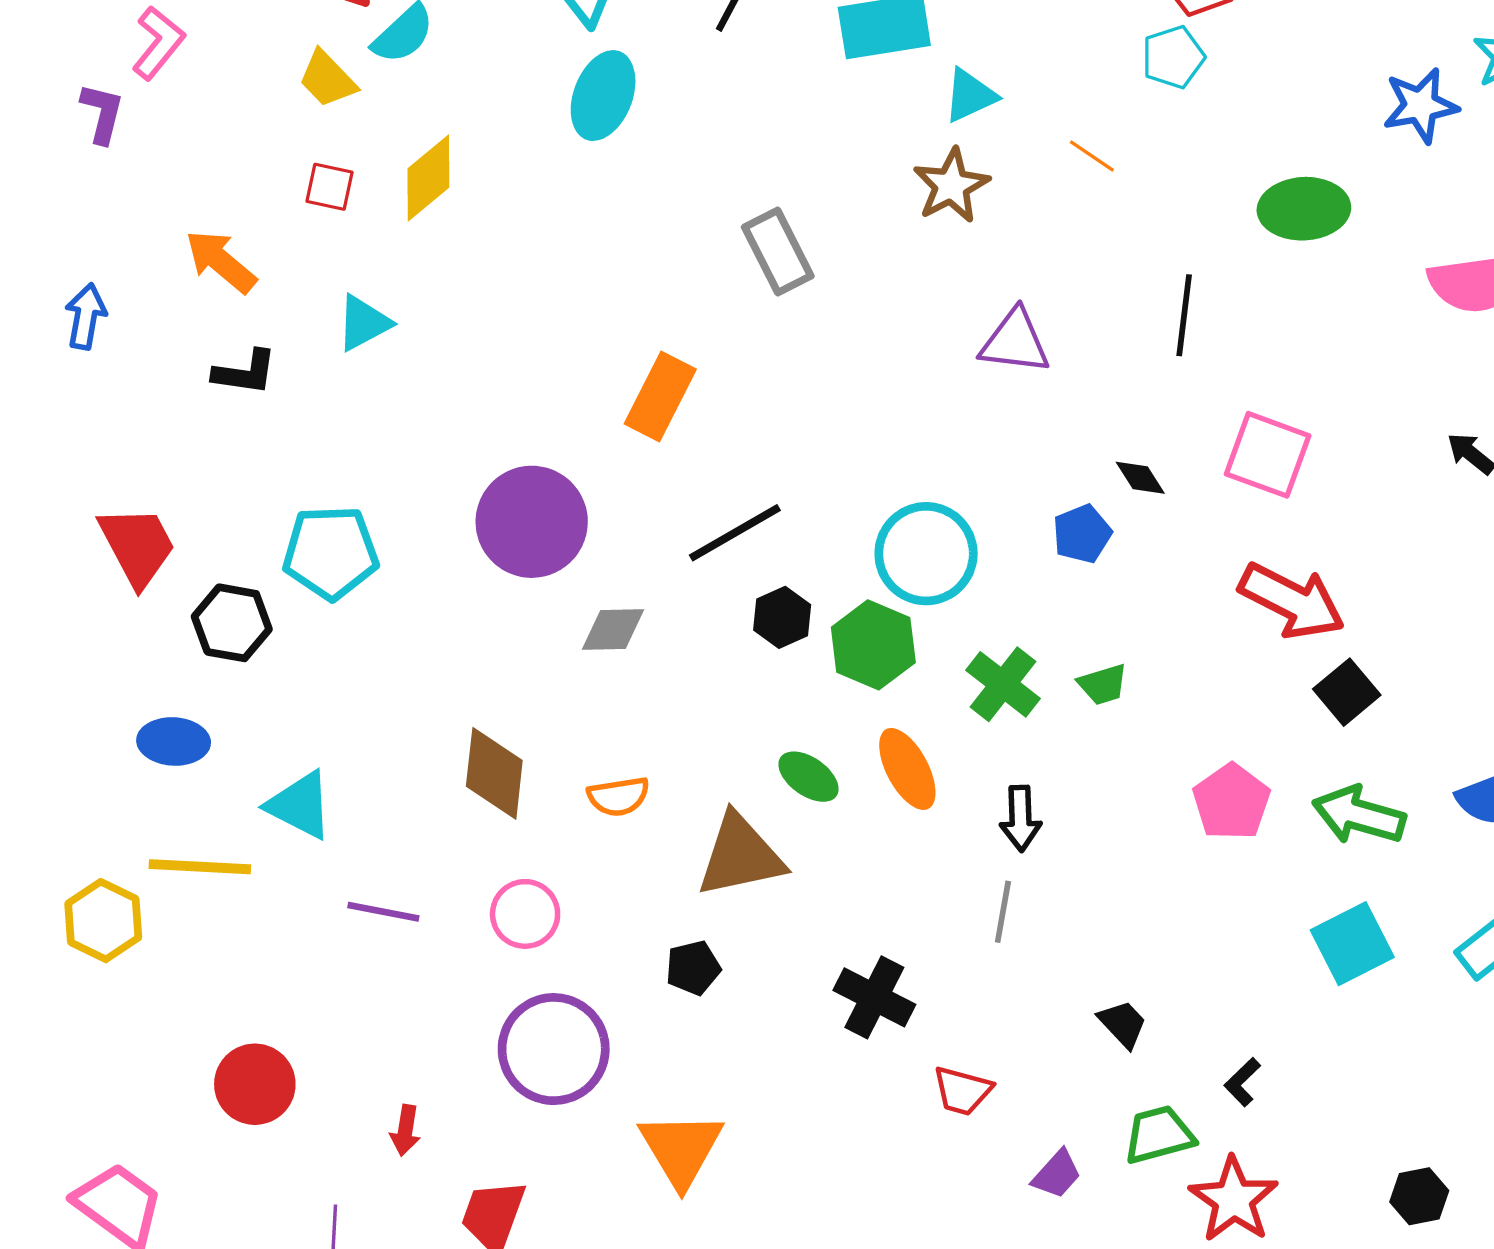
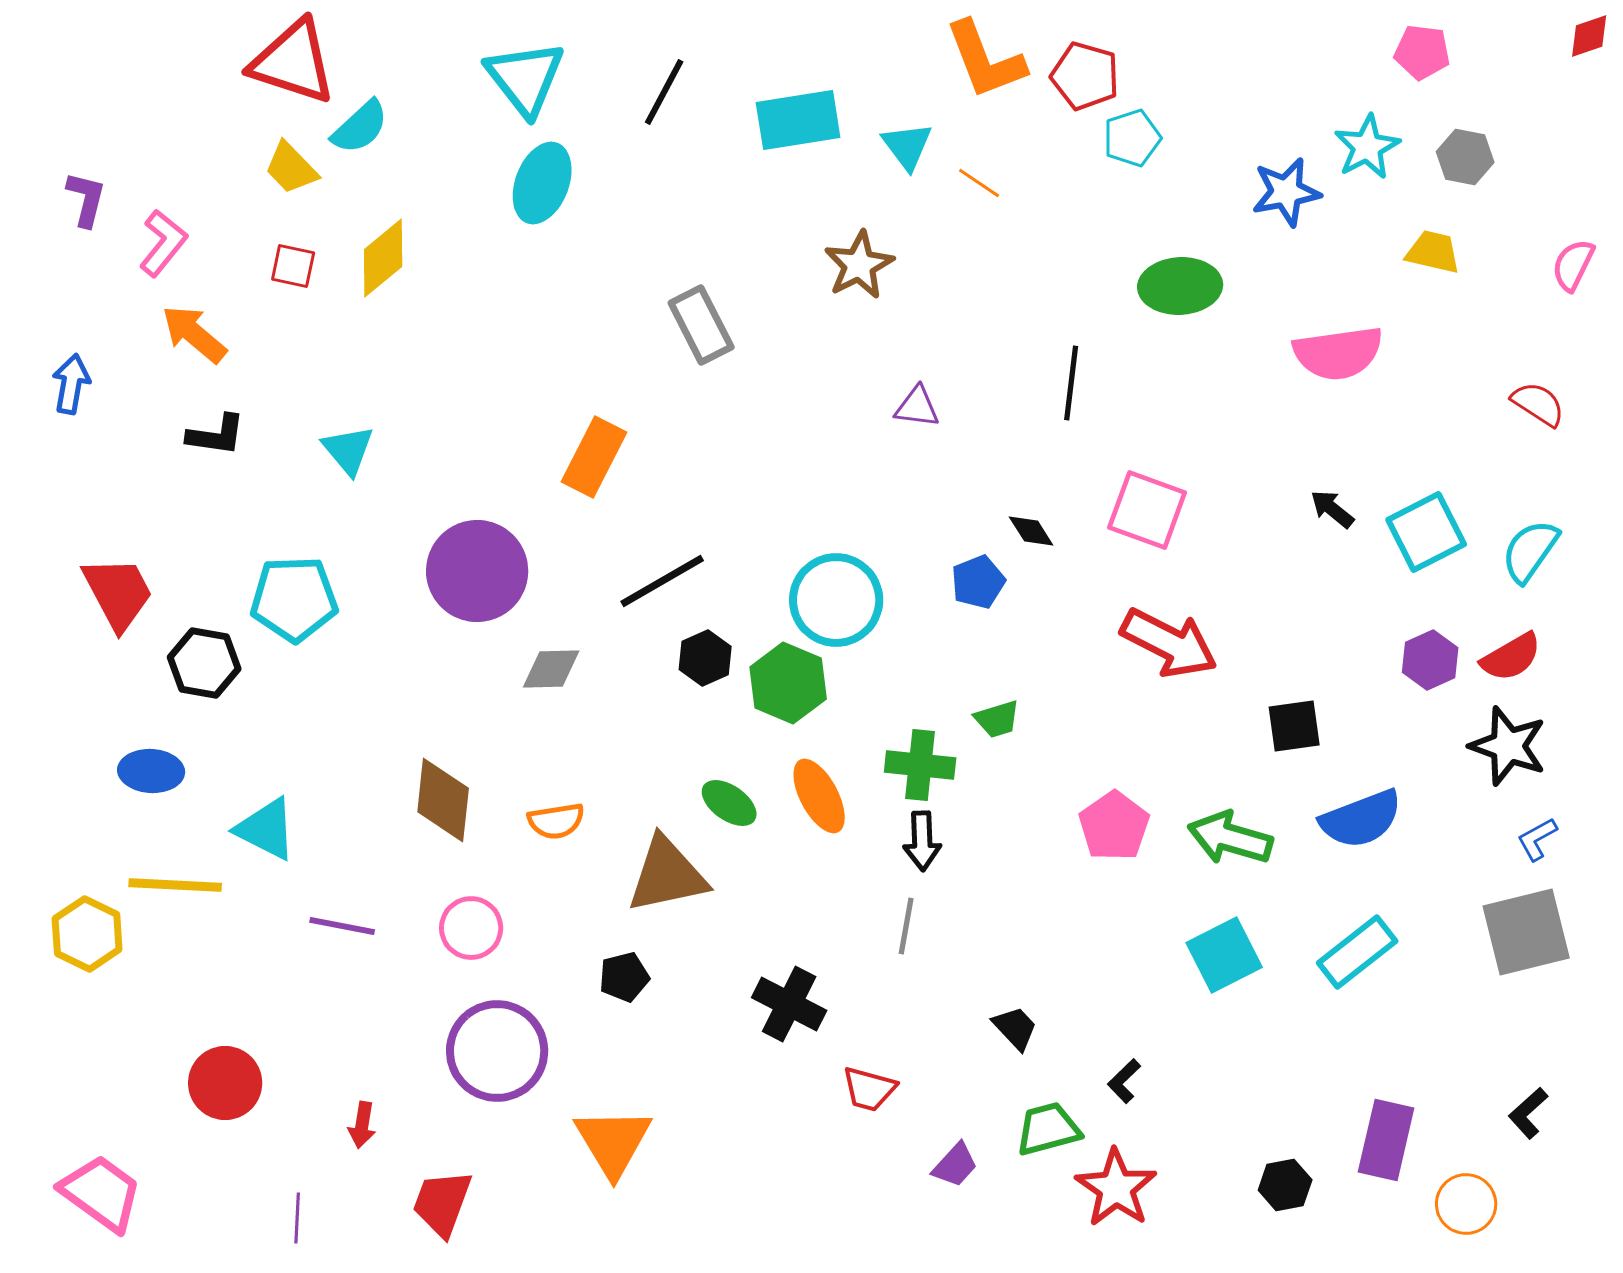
pink L-shape: (158, 43) -> (163, 243), moved
cyan pentagon: (1173, 57) -> (1132, 138), moved
cyan triangle: (970, 96) -> (907, 146), moved, turned -42
orange line: (1092, 156) -> (979, 183), moved
cyan triangle: (364, 323) -> (348, 450), moved, turned -42
purple triangle: (1015, 342) -> (917, 407), size x0.7
green cross: (1003, 684) -> (920, 765), moved, turned -32
black square: (1347, 692) -> (1294, 726), moved, turned 32

